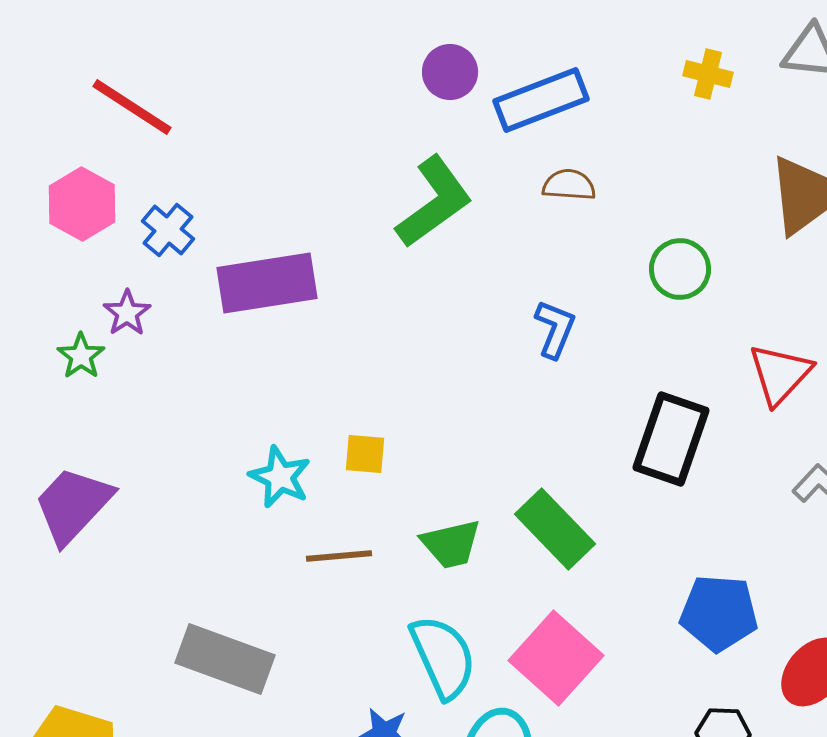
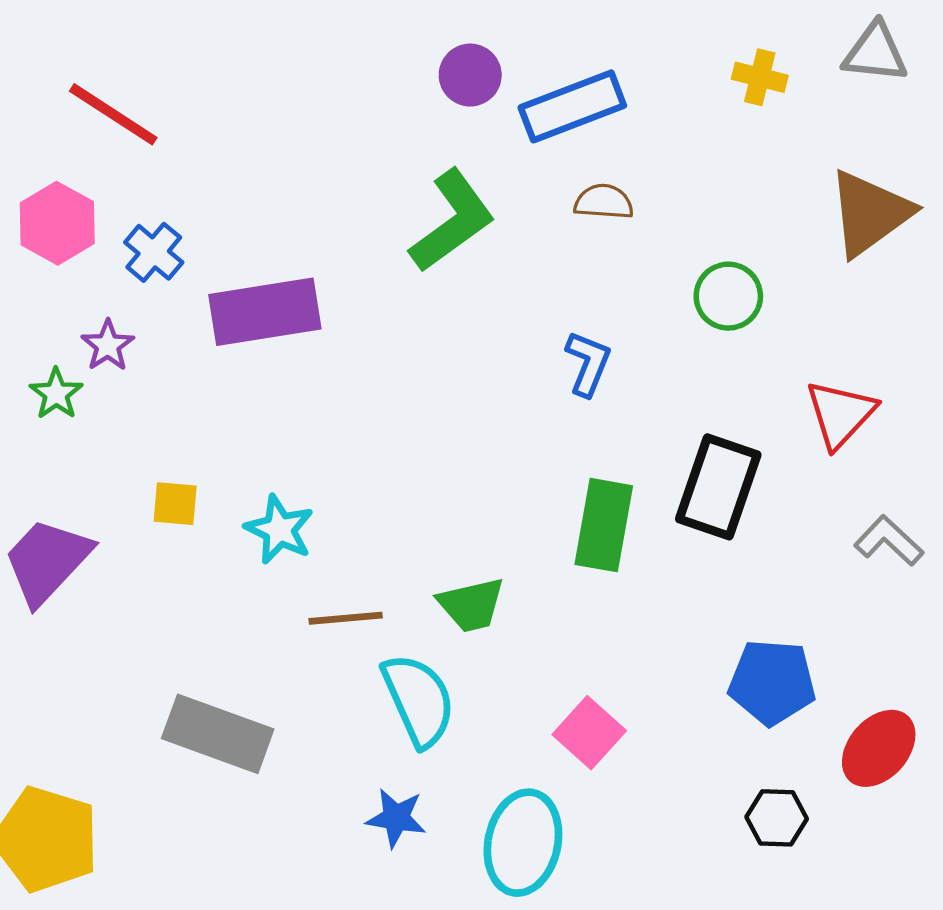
yellow square: (365, 454) -> (175, 504), moved
green rectangle: (555, 529) -> (604, 525), moved, turned 54
cyan semicircle: (443, 657) -> (419, 700), moved
pink square: (556, 658) -> (589, 733), size x0.7

